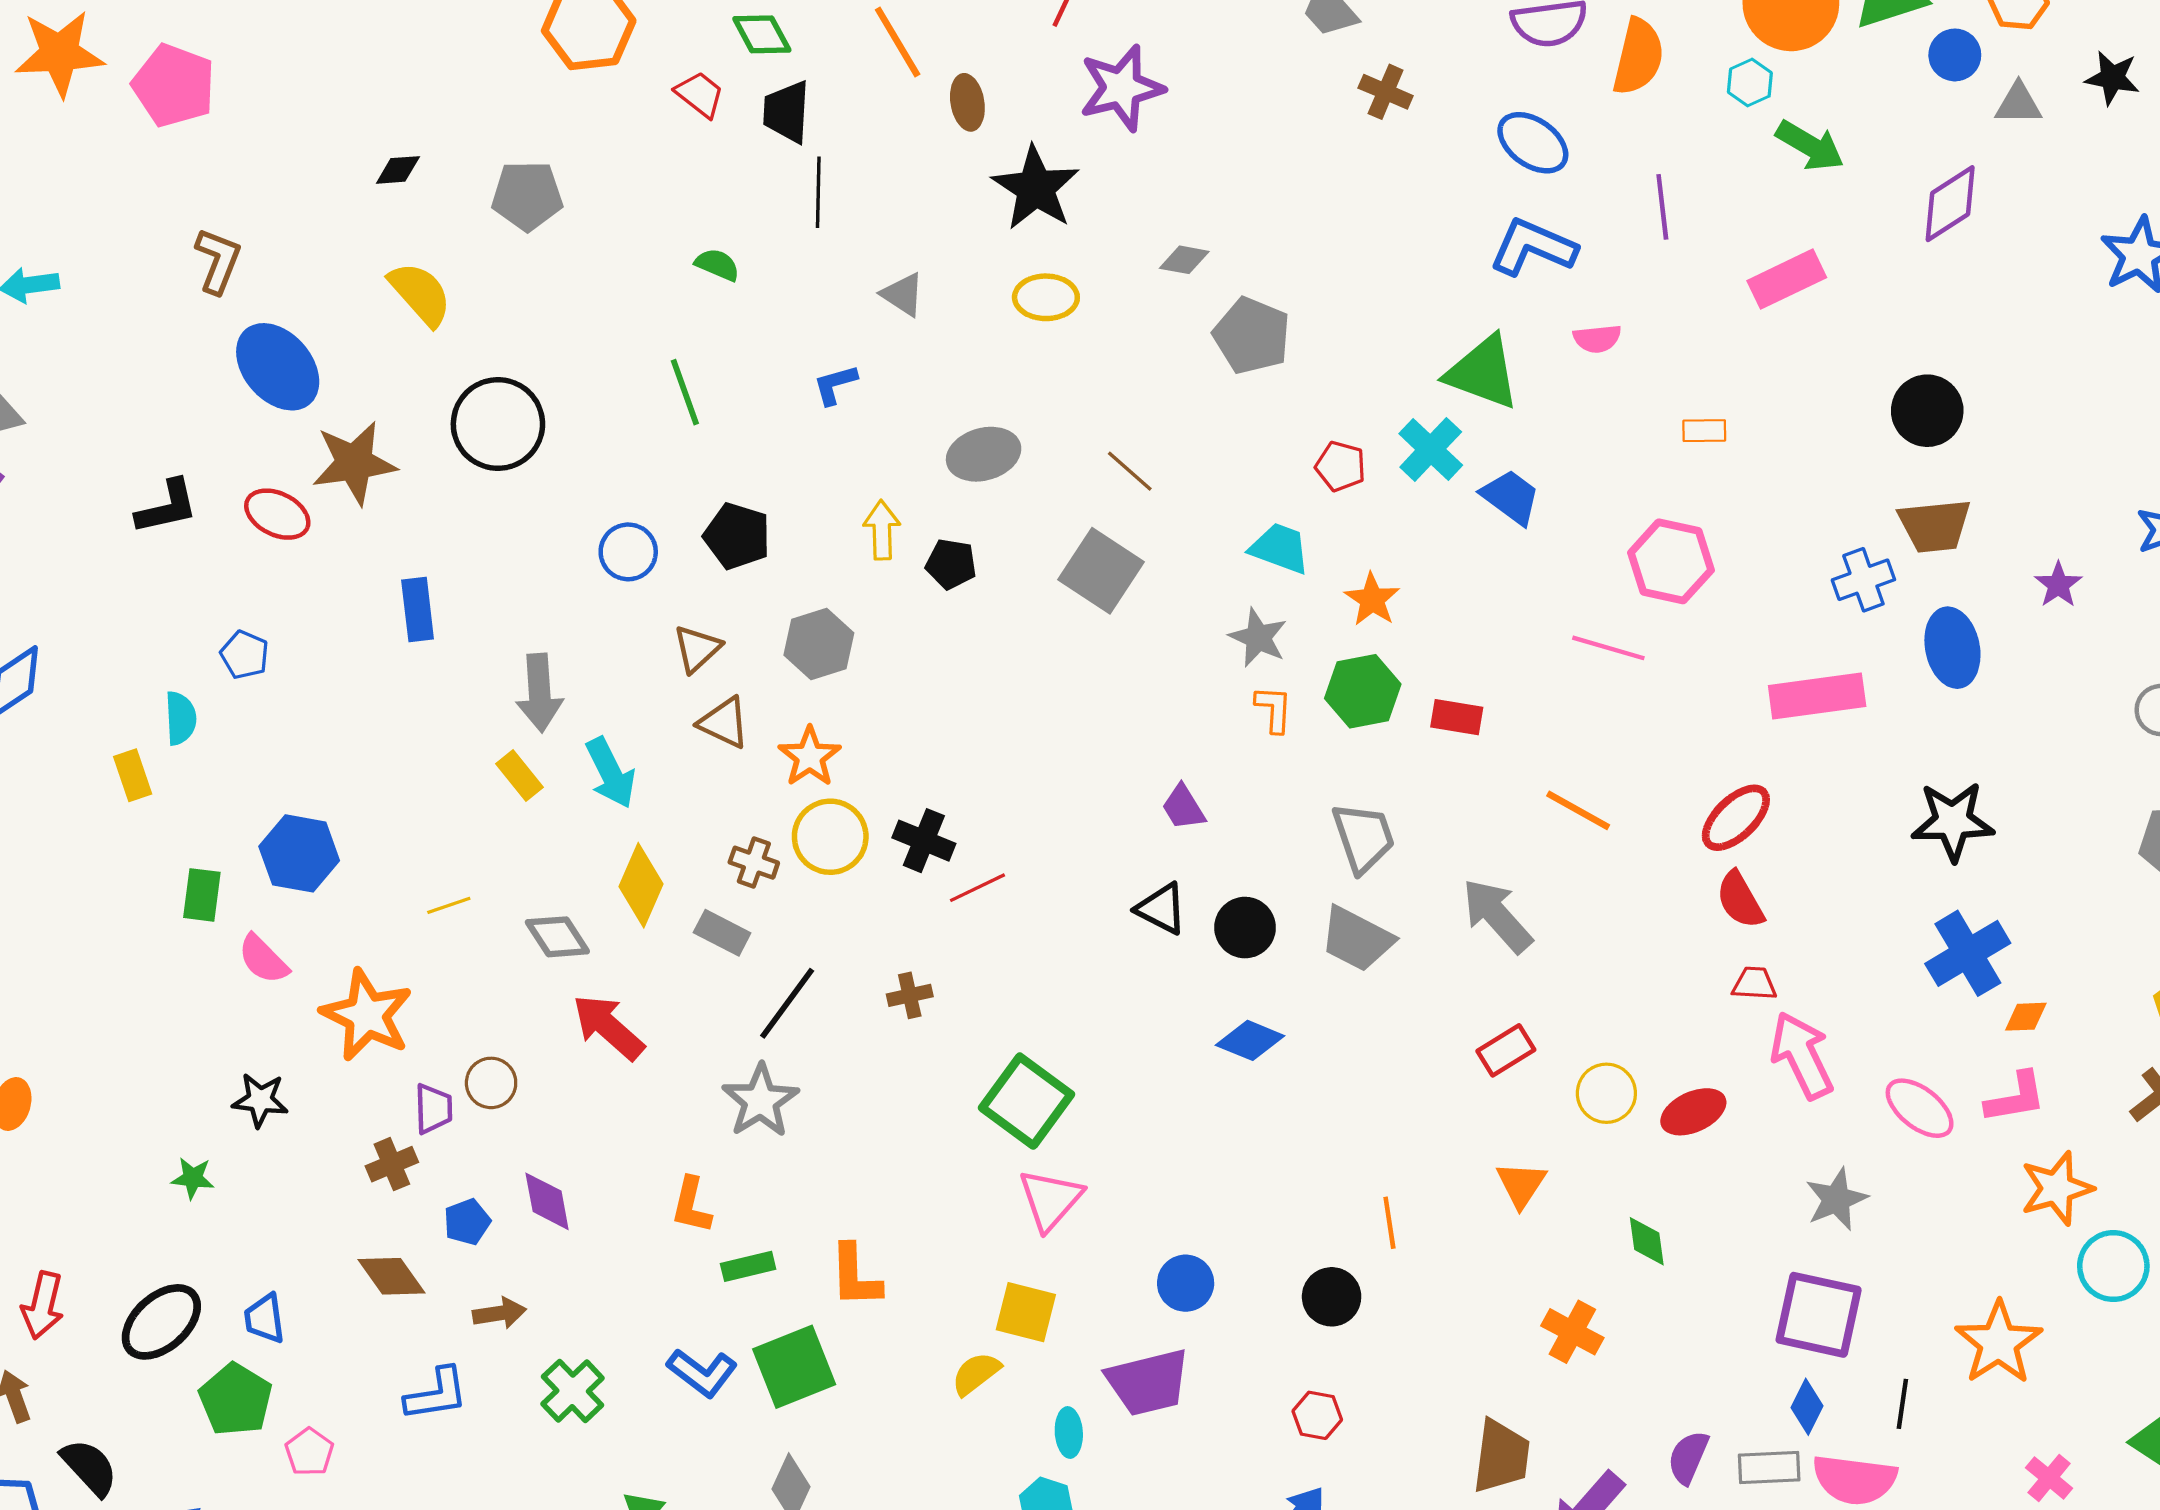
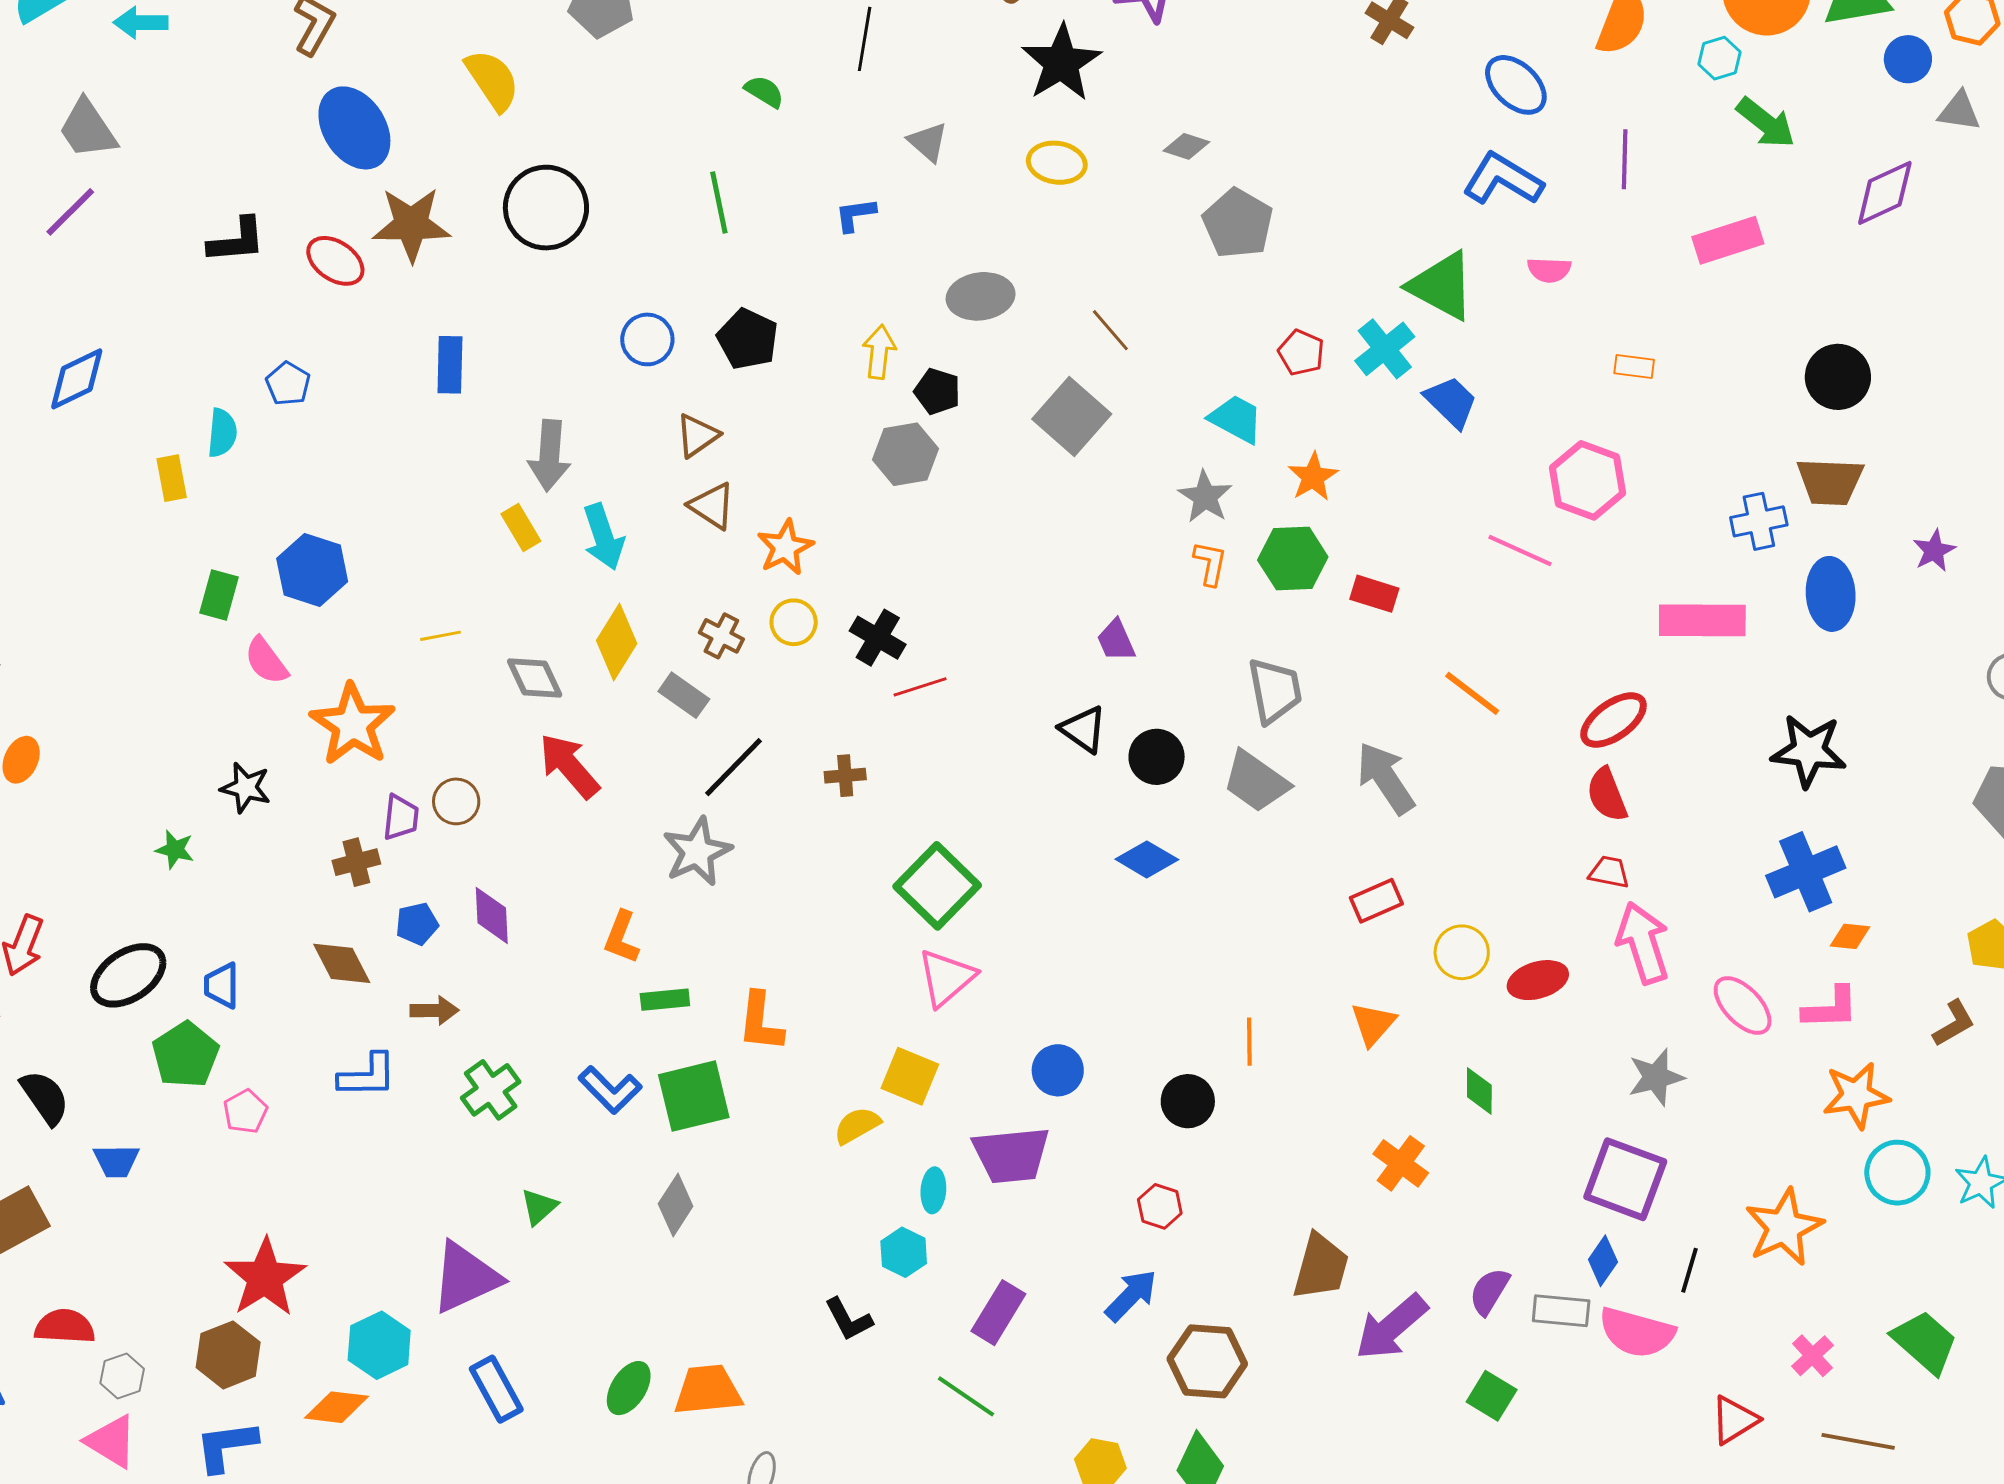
gray hexagon: (819, 644) -> (905, 454), moved
yellow circle: (830, 837) -> (794, 622), size x0.7

